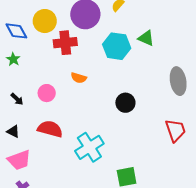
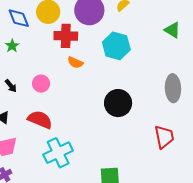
green triangle: (146, 38) -> (172, 30), moved
orange semicircle: (79, 78) -> (75, 62), moved
black circle: (125, 103) -> (118, 103), size x1.4
cyan cross: (89, 147) -> (58, 153), moved

